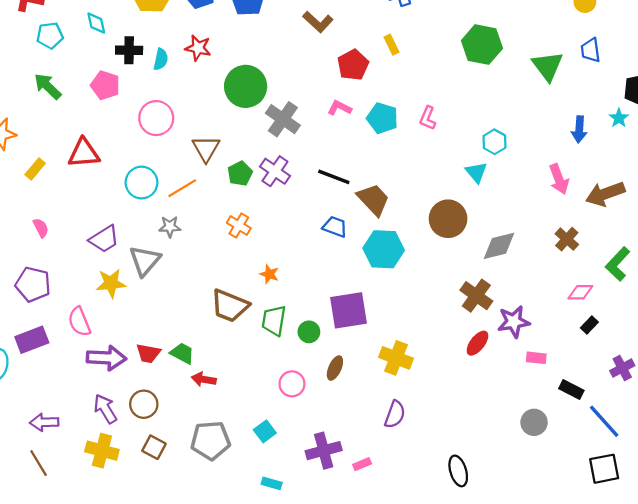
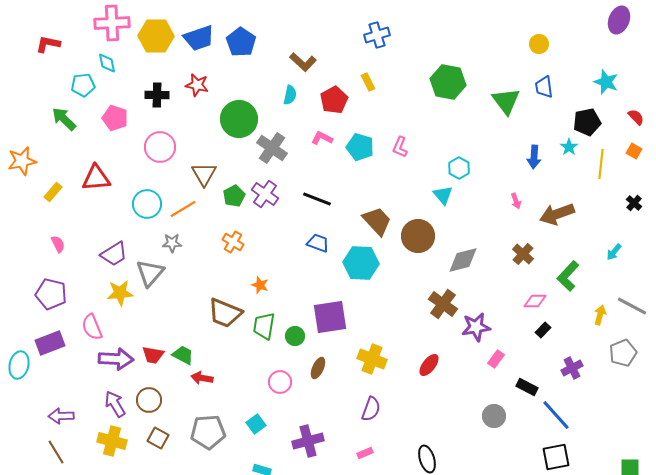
cyan pentagon: (50, 35) -> (83, 85), moved
black cross: (129, 50) -> (157, 95), moved
cyan semicircle: (161, 59) -> (290, 95), moved
pink arrow: (559, 179) -> (516, 201), size x0.6
brown trapezoid: (373, 199) -> (377, 221), moved
red ellipse: (477, 343) -> (429, 365), moved
pink rectangle: (536, 358) -> (496, 359), turned -60
pink rectangle: (362, 464) -> (365, 453), moved

